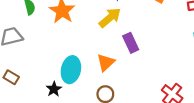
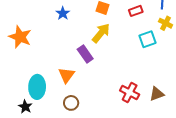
yellow arrow: (110, 18) -> (101, 33), moved

